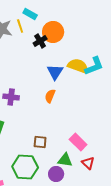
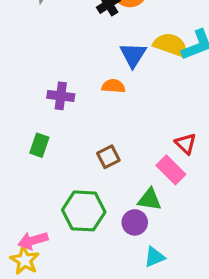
orange semicircle: (50, 96) -> (113, 86), moved, turned 72
brown square: (40, 142) -> (108, 157), moved, turned -32
red triangle: (88, 163) -> (186, 144), moved

